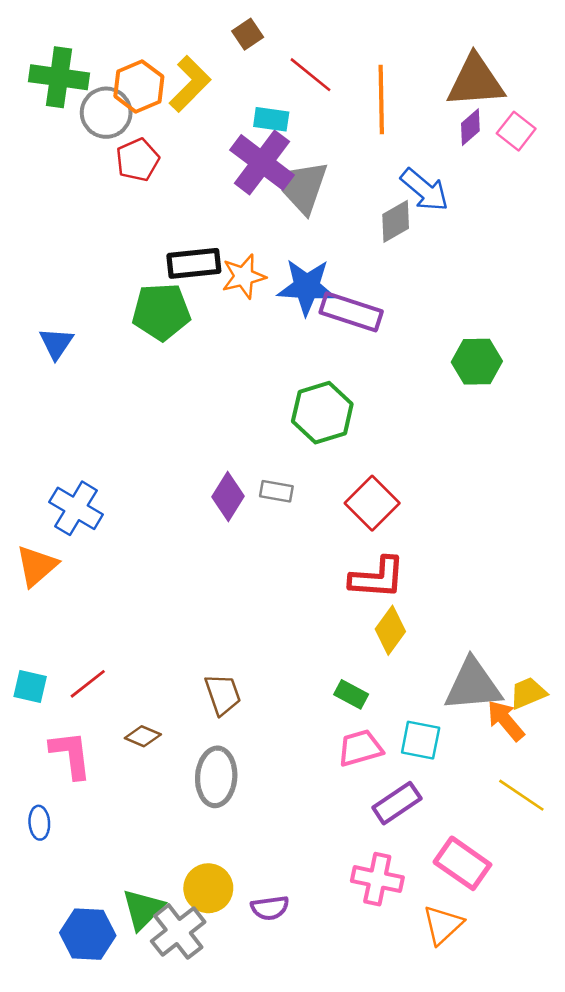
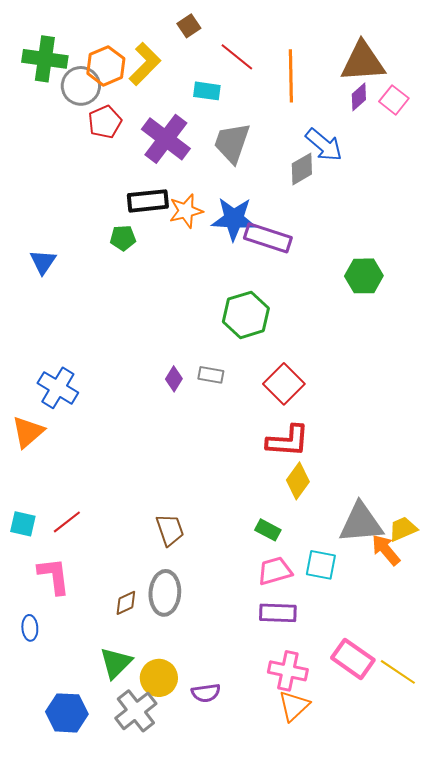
purple cross: (262, 162) -> (166, 139), moved
green pentagon: (161, 312) -> (123, 238), size x0.6
purple diamond: (228, 497) -> (174, 379), size x0.7
brown diamond: (143, 736) -> (126, 603), moved, turned -48
yellow line: (521, 795) -> (398, 672), moved
purple rectangle: (397, 803) -> (278, 613), moved, turned 36
green triangle: (143, 909) -> (116, 663), moved
orange triangle: (443, 925) -> (294, 706), moved

